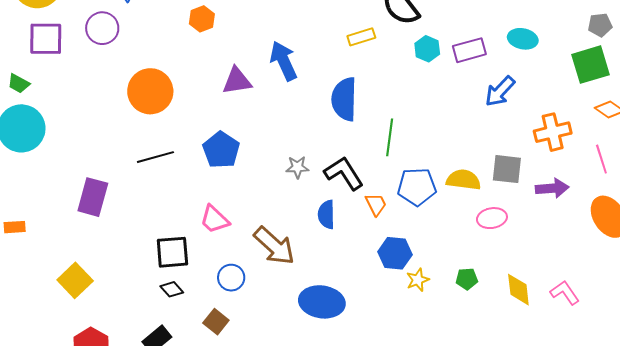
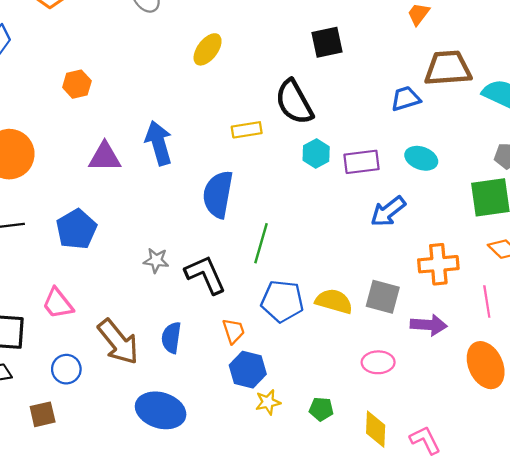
orange trapezoid: (376, 204) -> (233, 331), moved
blue semicircle: (326, 214) -> (171, 338), moved
pink ellipse: (492, 218) -> (378, 362), moved
brown square: (216, 322) -> (43, 414), turned 30

